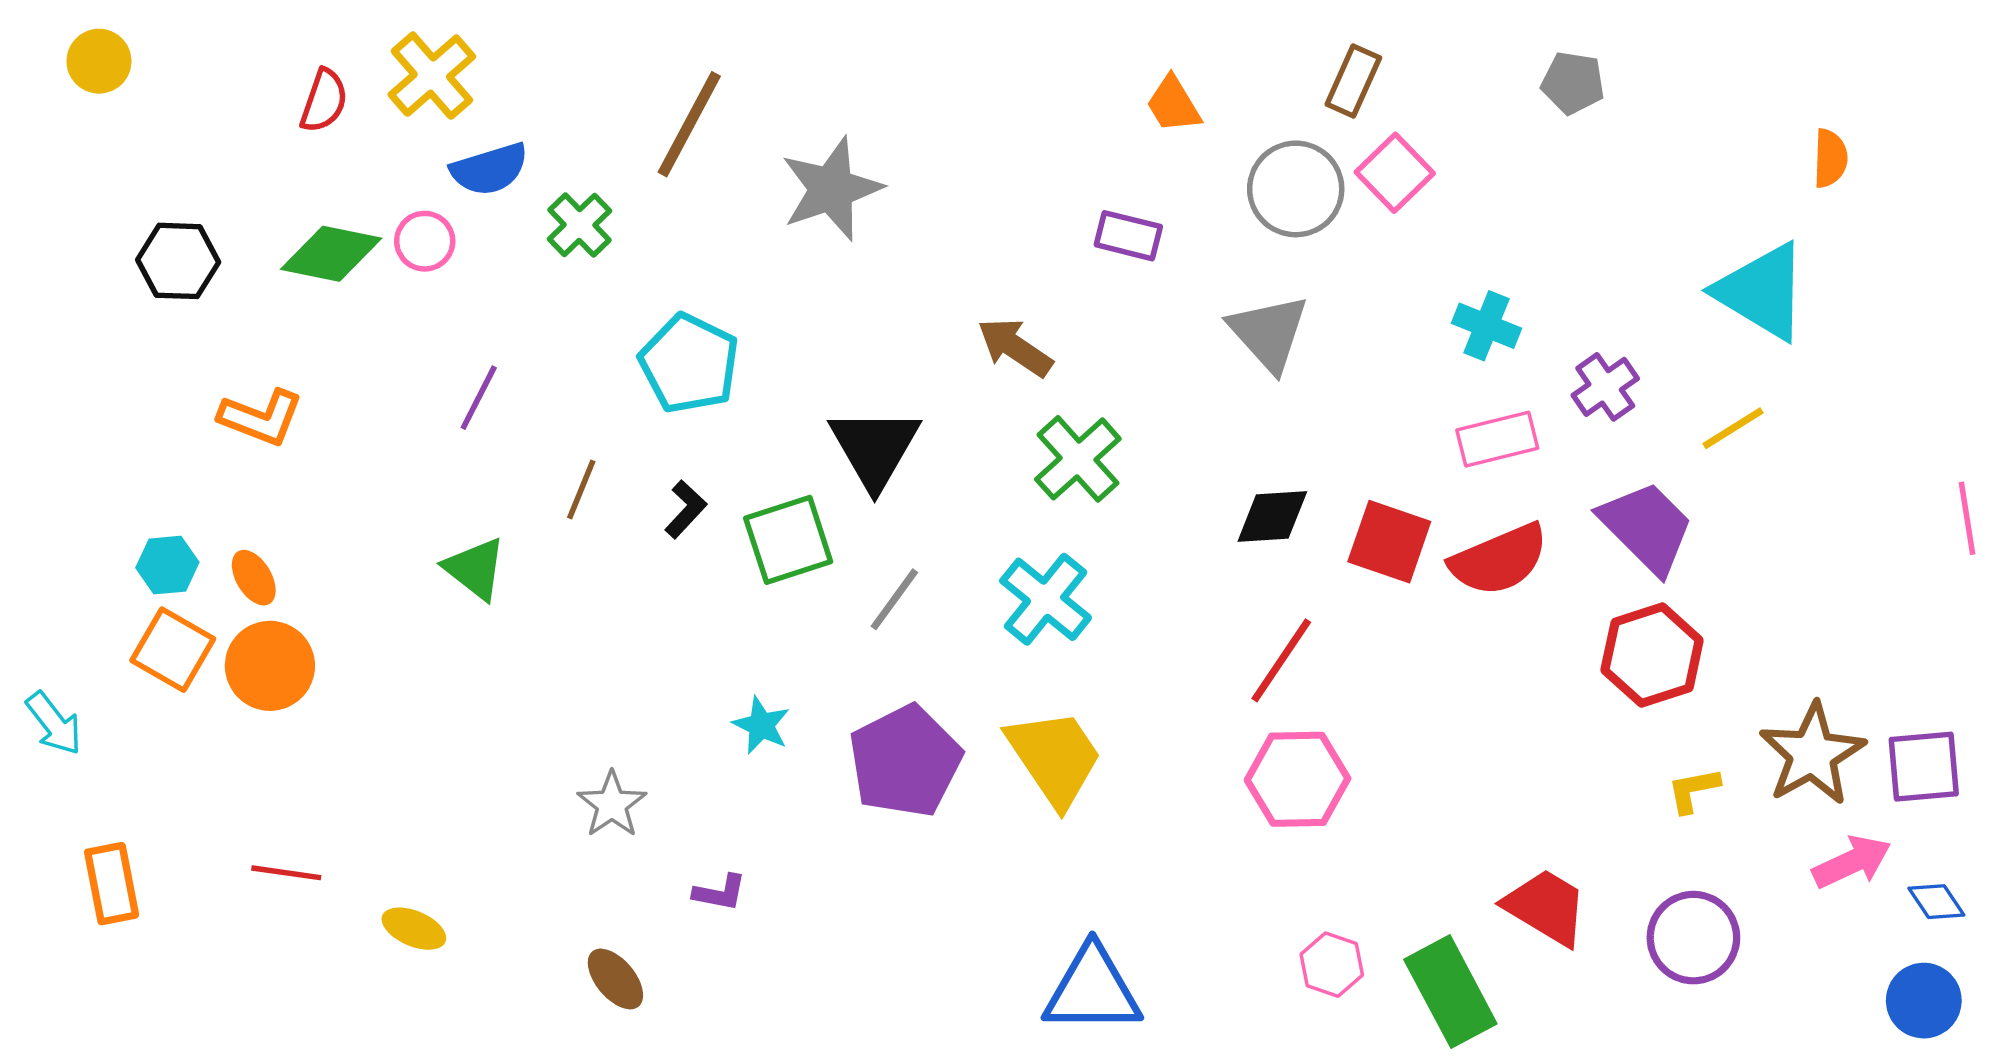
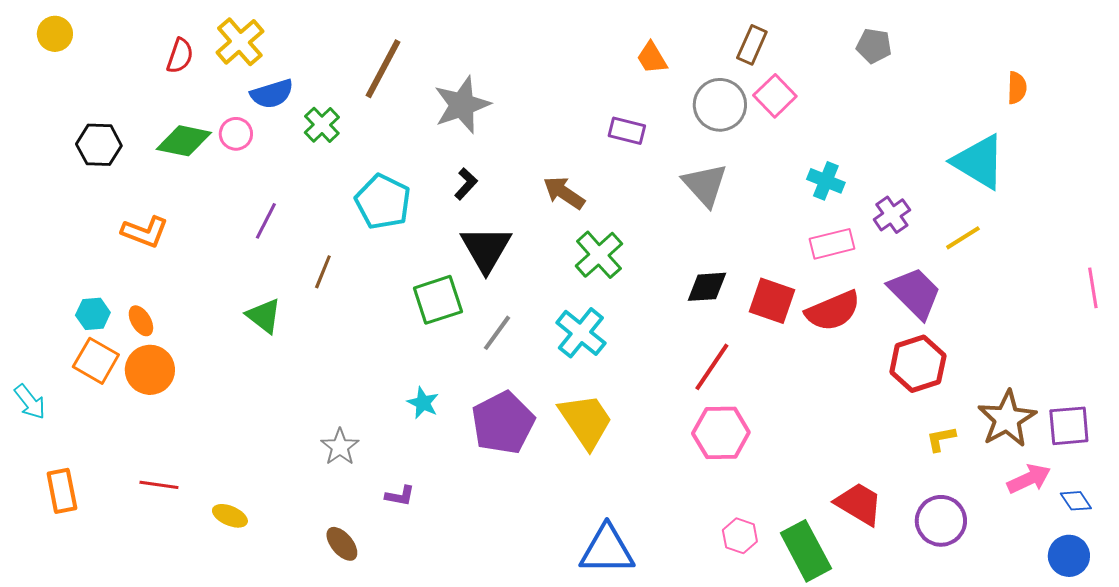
black L-shape: (686, 509) -> (466, 184), moved

